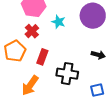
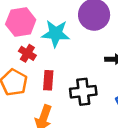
cyan star: (58, 22) -> (56, 33), size x1.6

